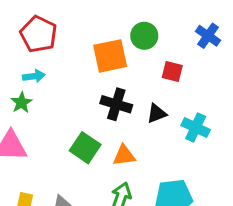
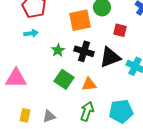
green star: (21, 103) -> (58, 50), moved
black triangle: (157, 114) -> (110, 57), size x1.6

